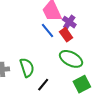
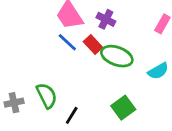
purple cross: (69, 22) -> (106, 19), moved
green ellipse: (71, 59) -> (117, 56), moved

